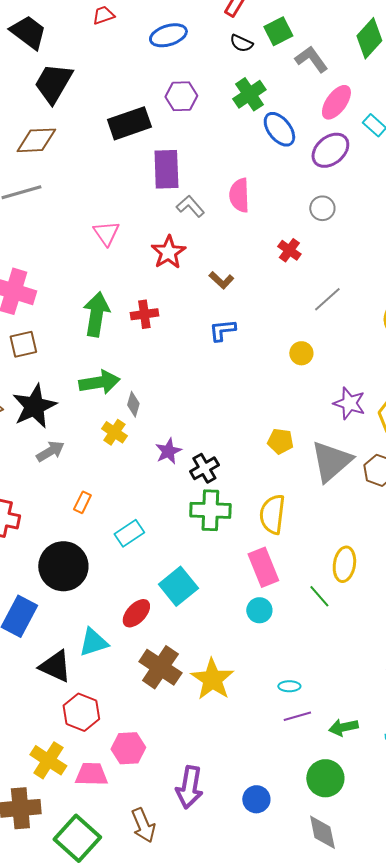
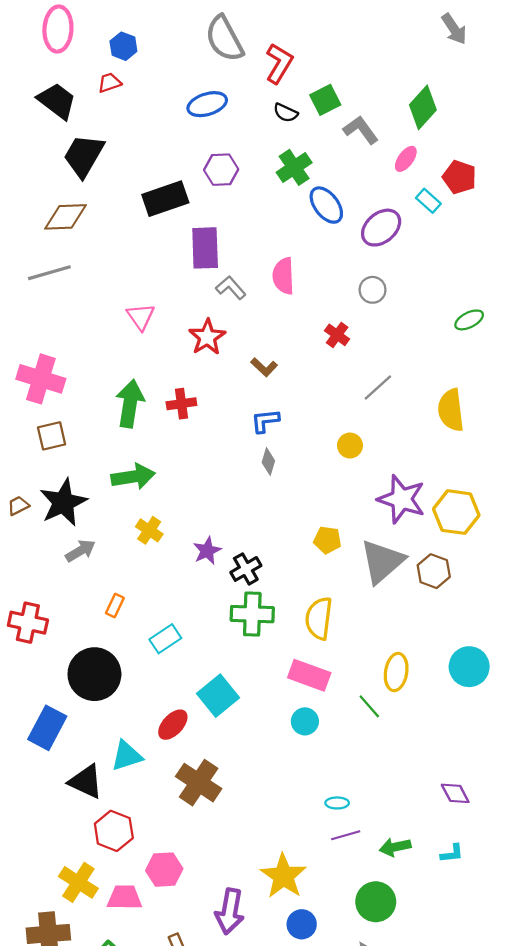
red trapezoid: (103, 15) -> (110, 83), moved
pink ellipse: (336, 102) -> (406, 159), moved, size x0.7
purple star: (349, 403) -> (401, 499), size x1.4
gray diamond: (133, 404) -> (268, 462), moved
pink rectangle: (263, 567) -> (309, 675), turned -48
yellow star: (212, 679) -> (283, 876), moved

